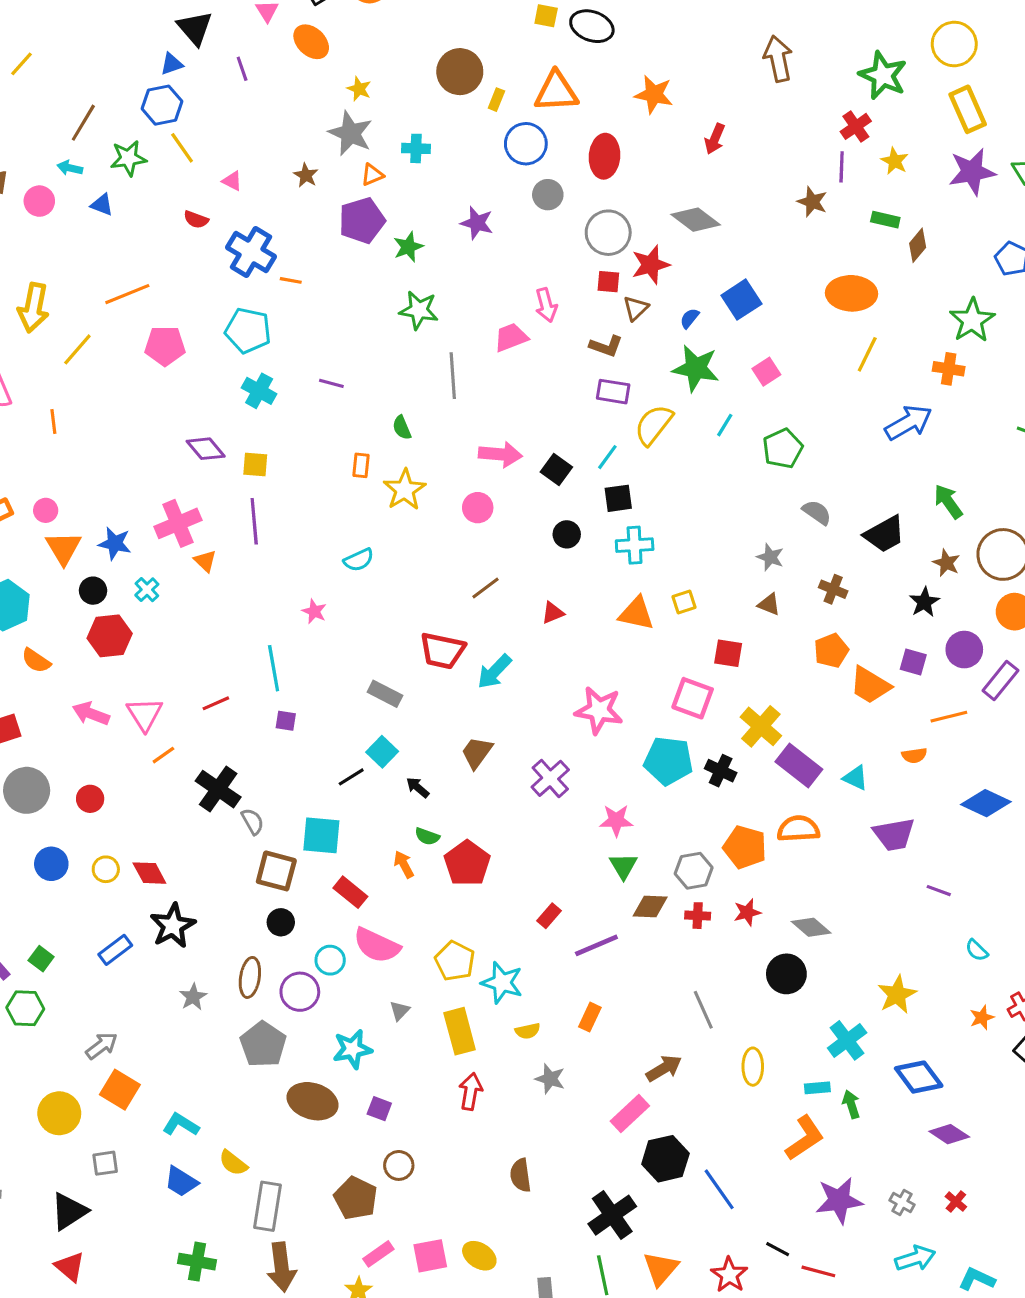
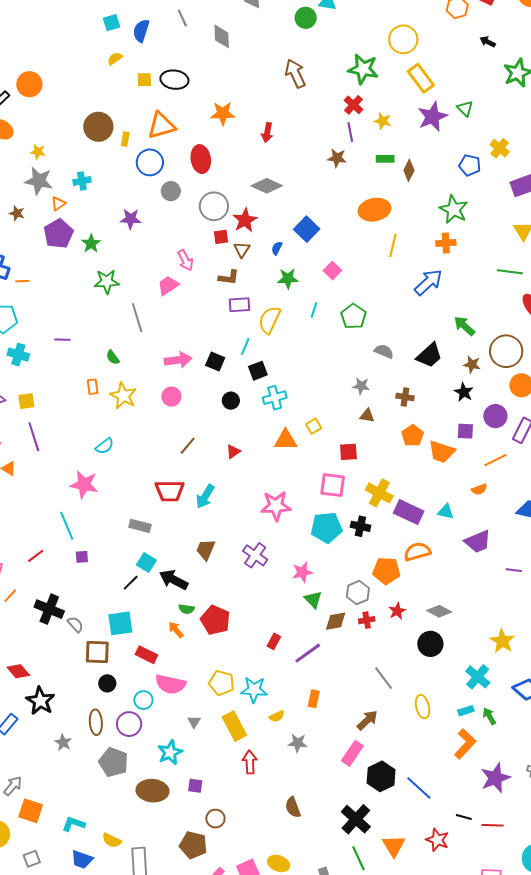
green star: (696, 368) -> (288, 279), size x0.7
pink star: (314, 611) -> (84, 484), size x1.8
black arrow: (418, 787) -> (174, 580), size x1.8

